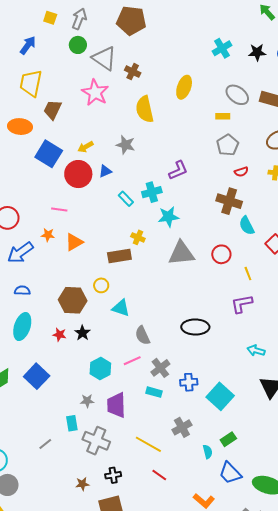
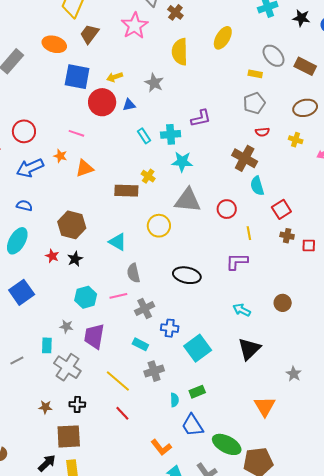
blue square: (49, 154) -> (77, 77), turned -32
yellow circle: (101, 285) -> (159, 226), moved, size x1.5
cyan rectangle: (154, 392) -> (140, 344), moved

